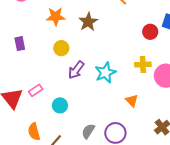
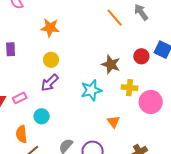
brown star: (88, 22) -> (111, 64), moved, turned -30
purple arrow: (76, 70) -> (50, 83), moved
orange semicircle: (34, 132) -> (21, 134), moved

